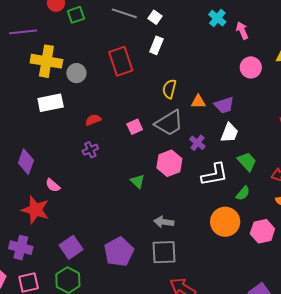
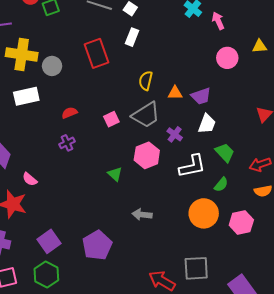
gray square: (164, 252) -> (196, 268), moved

